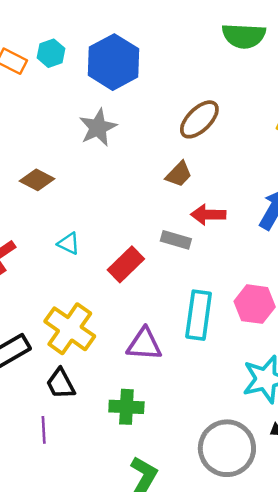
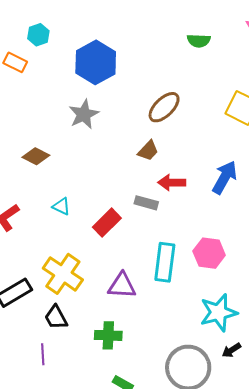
green semicircle: (244, 36) -> (199, 41), size x0.7
cyan hexagon: (51, 53) -> (38, 35), moved

